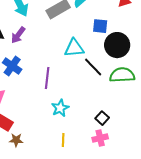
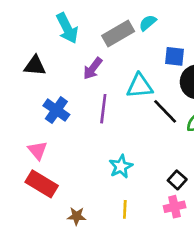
purple arrow: (18, 35) -> (93, 68), moved
purple line: (47, 78) -> (103, 109), moved
brown star: (16, 140) -> (77, 216), moved

